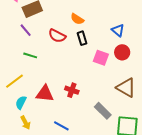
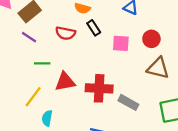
red circle: (122, 52) -> (151, 39), moved
red cross: (72, 90) -> (99, 88), size x1.6
red triangle: (45, 94) -> (65, 82), moved
gray rectangle: (103, 111) -> (128, 102), moved

